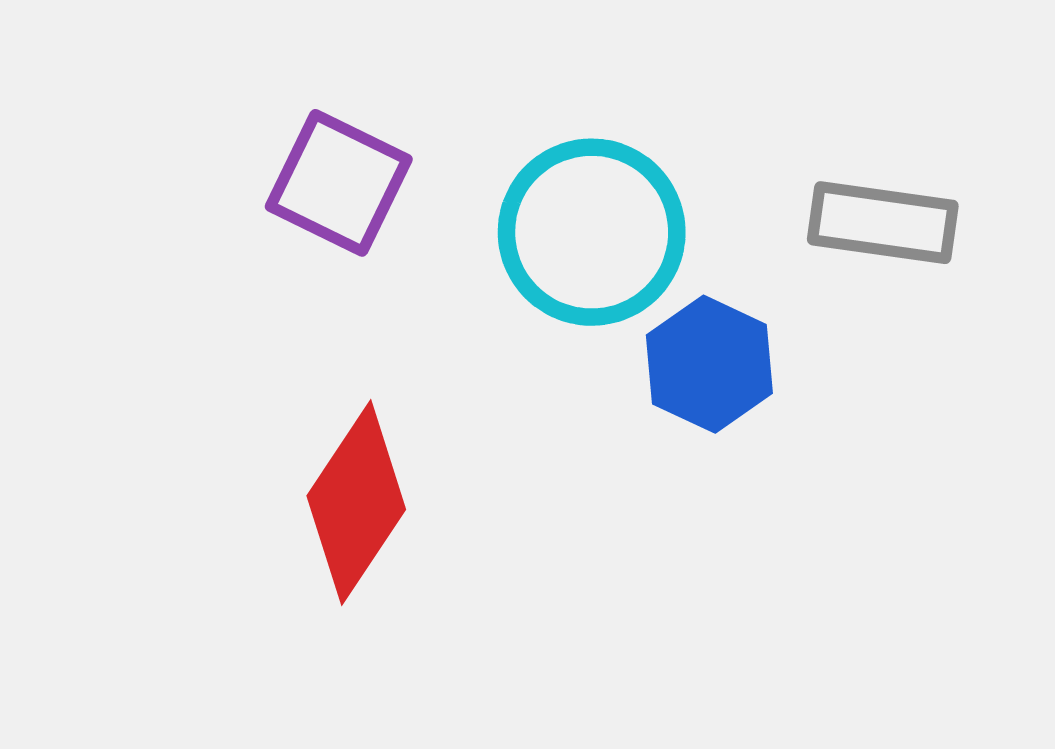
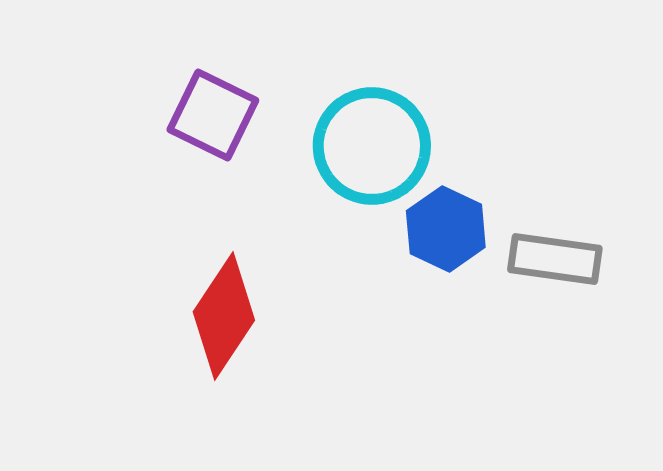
gray rectangle: (883, 223) -> (555, 259), moved

